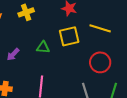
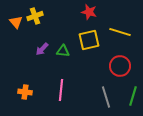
yellow cross: (26, 12) -> (35, 16), moved
purple arrow: (13, 54) -> (42, 49), moved

